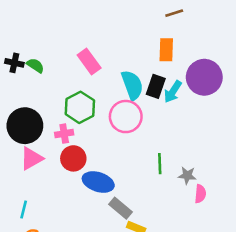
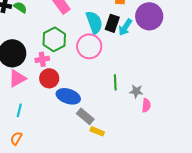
cyan line: (24, 209) -> (19, 110), moved

